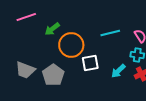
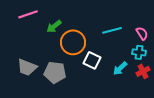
white square: (90, 63) -> (92, 60), turned 36
gray pentagon: (53, 75) -> (55, 72), turned -30

